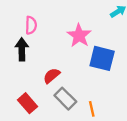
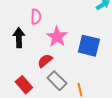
pink semicircle: (31, 25) -> (36, 17), moved
pink star: (79, 36) -> (57, 37), moved

